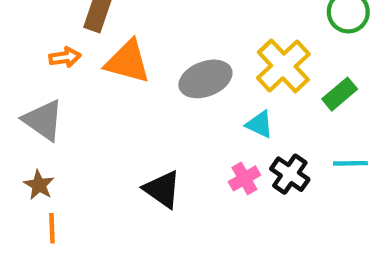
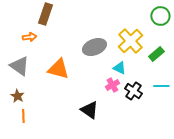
orange triangle: (128, 62) -> (58, 69), moved
pink cross: (244, 178) -> (112, 85), moved
black triangle: (162, 189) -> (89, 110), moved

